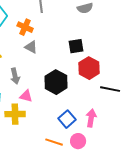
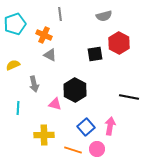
red hexagon: (89, 68) -> (119, 43), moved
pink triangle: (26, 96) -> (55, 104), moved
yellow cross: (15, 114) -> (44, 135), moved

